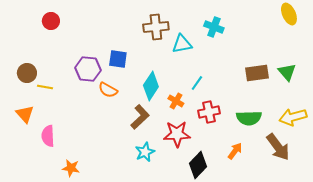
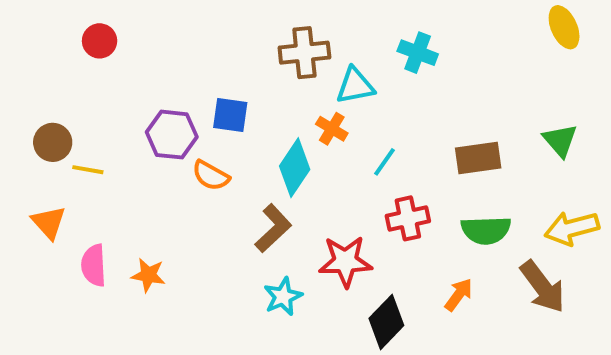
brown rectangle: (257, 73) -> (478, 158), moved
orange cross: (176, 101) -> (332, 129), moved
orange star: (71, 168) -> (148, 275), moved

